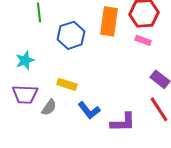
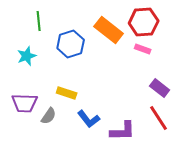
orange rectangle: (109, 21) -> (109, 30), turned -60
cyan star: (25, 60) -> (27, 56), moved

